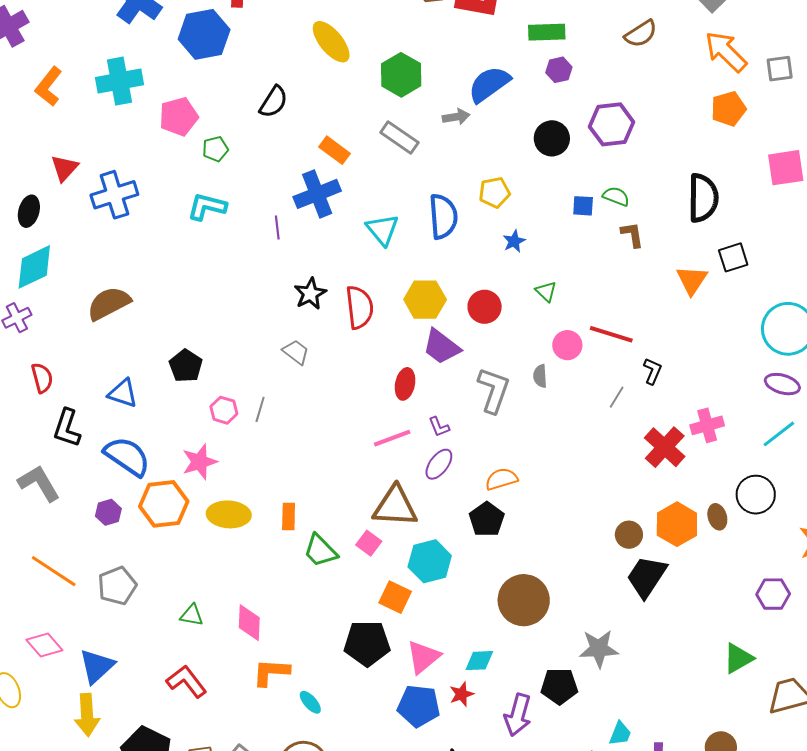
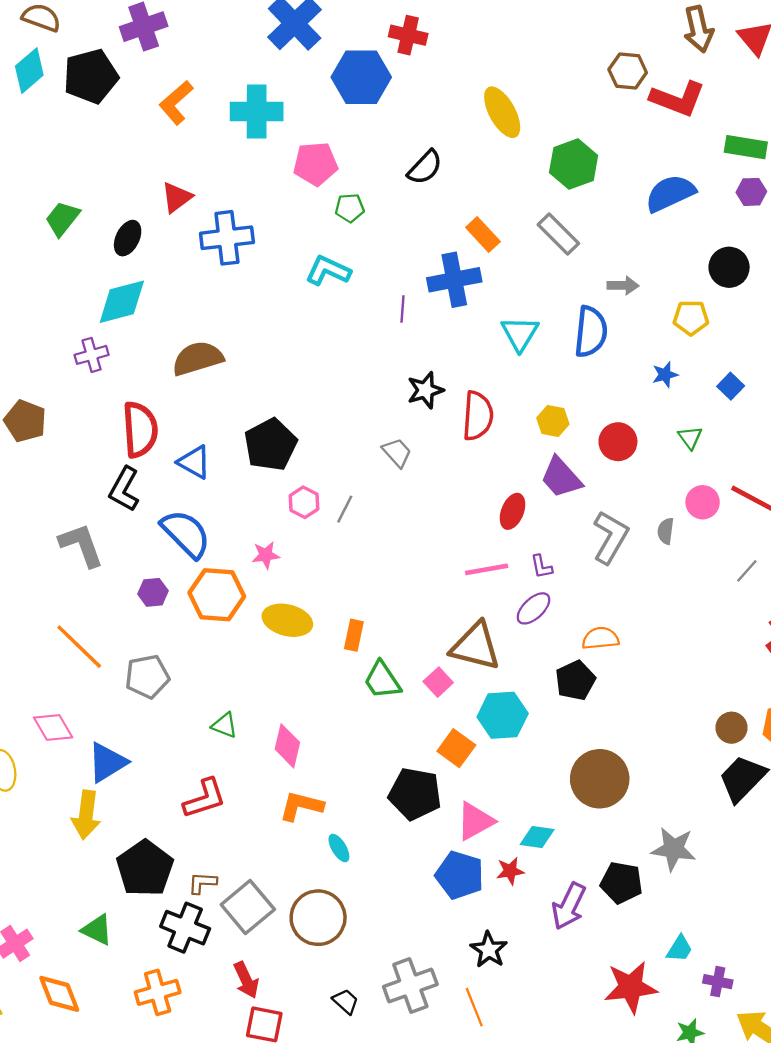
gray arrow: (456, 117) -> (623, 285), moved
yellow pentagon: (494, 192) -> (691, 318), moved
blue square: (583, 206) -> (731, 386), moved, turned 30
yellow hexagon: (425, 300) -> (553, 421), size x0.7
black pentagon: (186, 366) -> (271, 445), size x1.4
red semicircle: (42, 378) -> (140, 430), moved, size x1.6
pink star: (200, 462) -> (266, 555), size x0.7
red L-shape: (186, 681) -> (205, 798), turned 99

